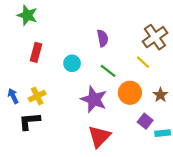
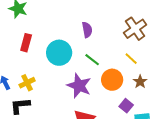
yellow line: (143, 62) -> (131, 59), moved
cyan circle: (72, 63) -> (59, 53), size x1.6

